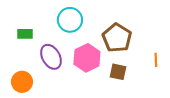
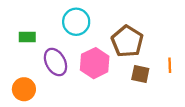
brown square: (118, 72) -> (140, 74), moved

